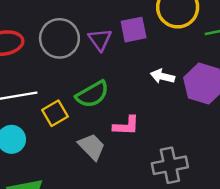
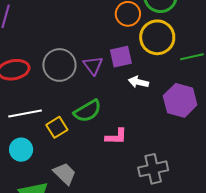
white arrow: (163, 76) -> (138, 82), moved
gray trapezoid: (92, 147) -> (65, 174), moved

